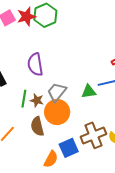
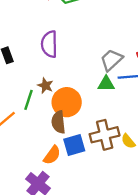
gray trapezoid: (57, 92) -> (111, 60), moved
green line: (24, 99) -> (29, 100), moved
brown semicircle: (37, 126) -> (58, 122), moved

